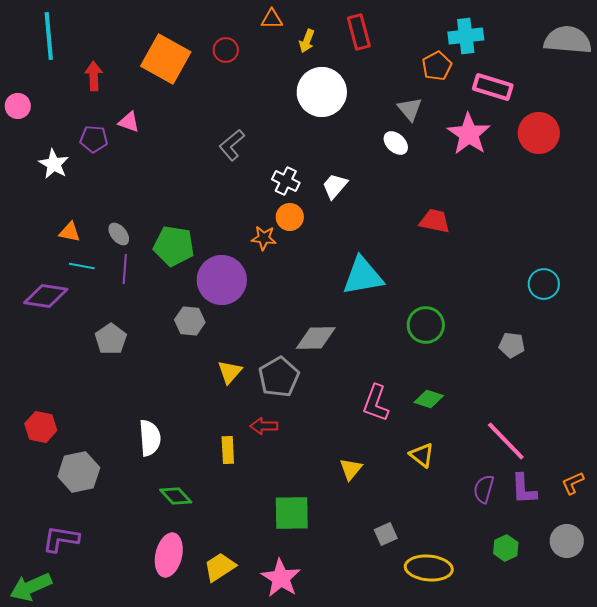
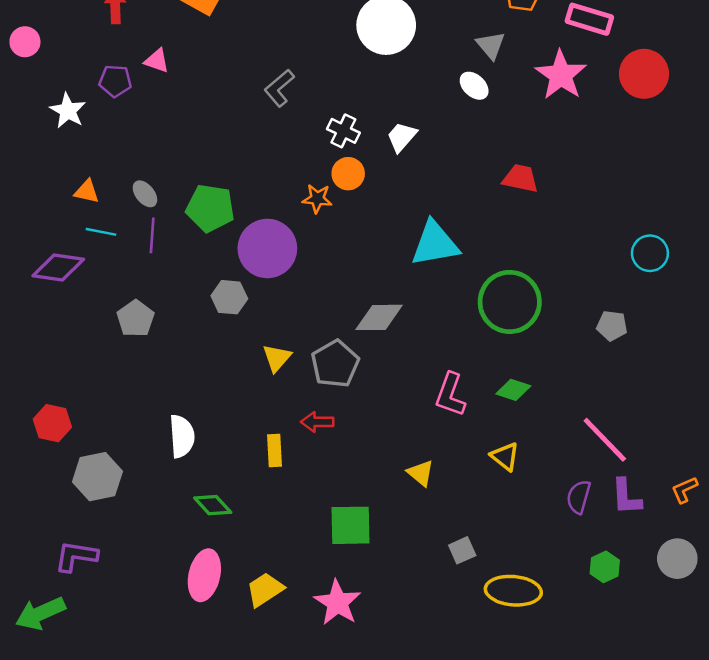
green circle: (426, 325) -> (510, 302), size x1.4
yellow triangle: (351, 469) -> (421, 473), turned -30

